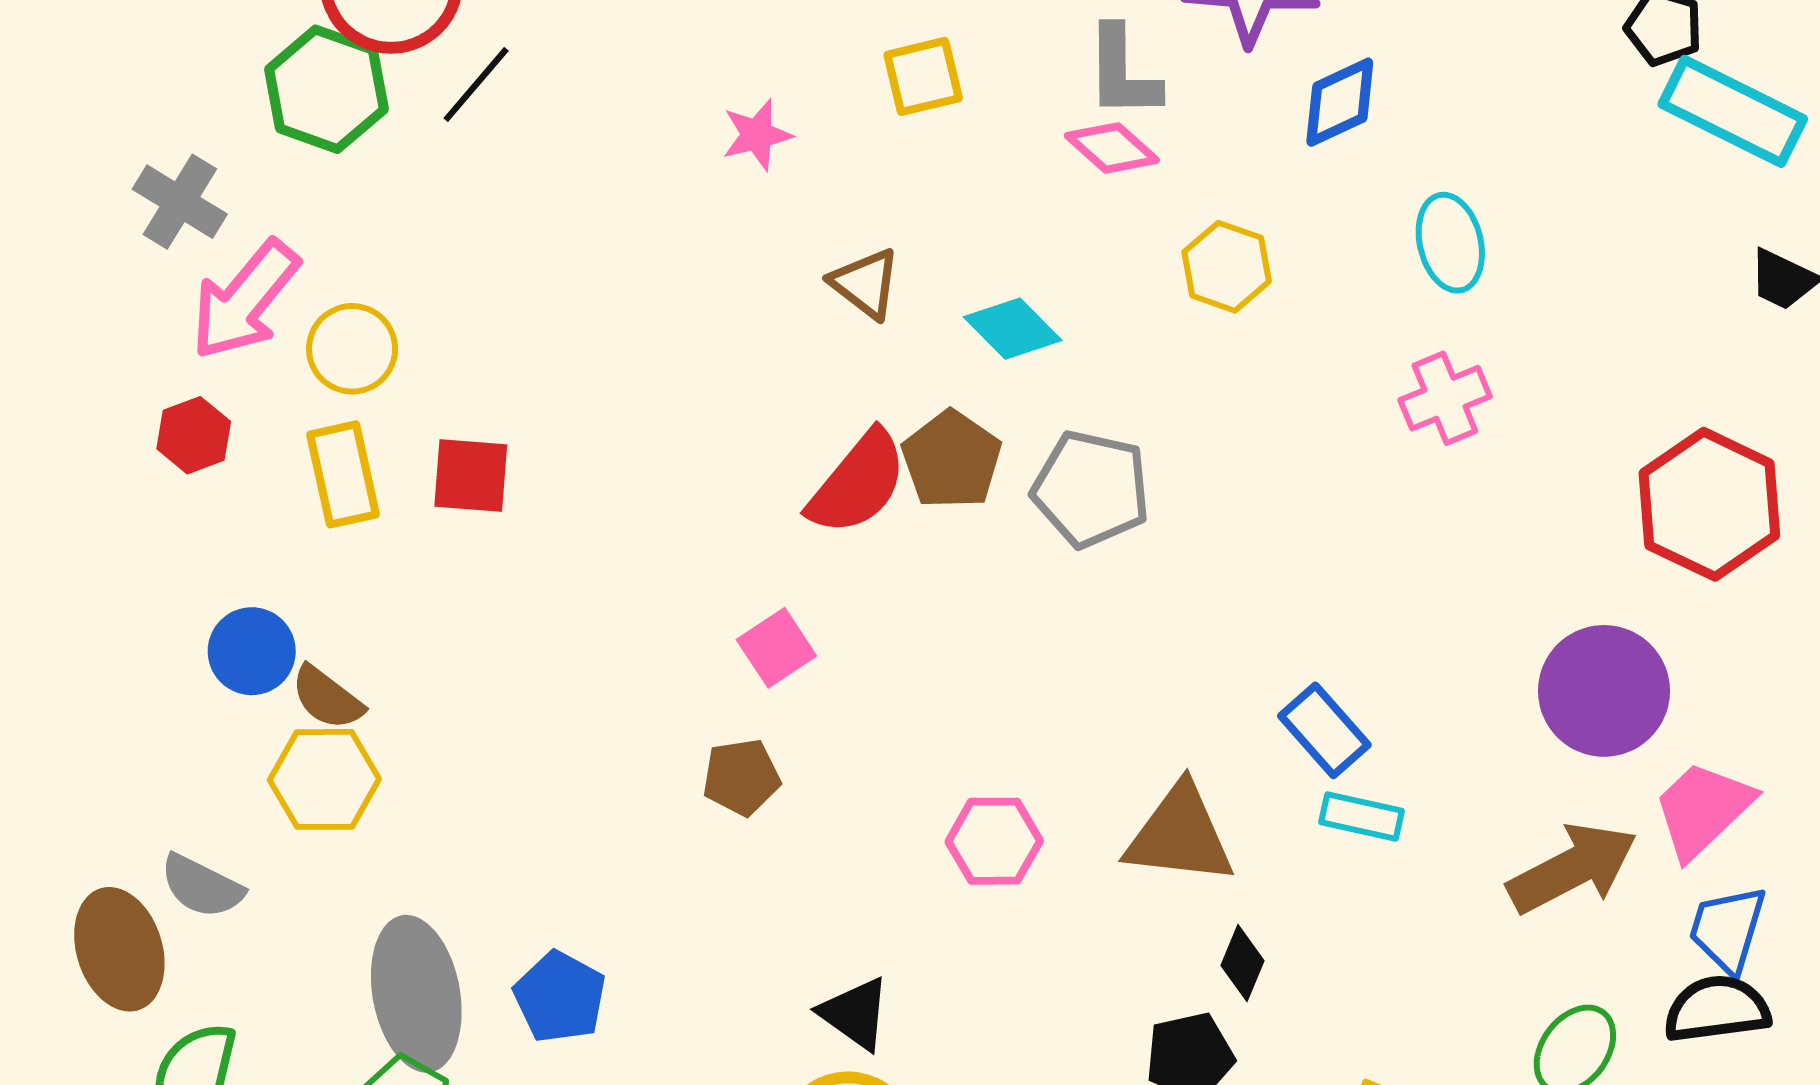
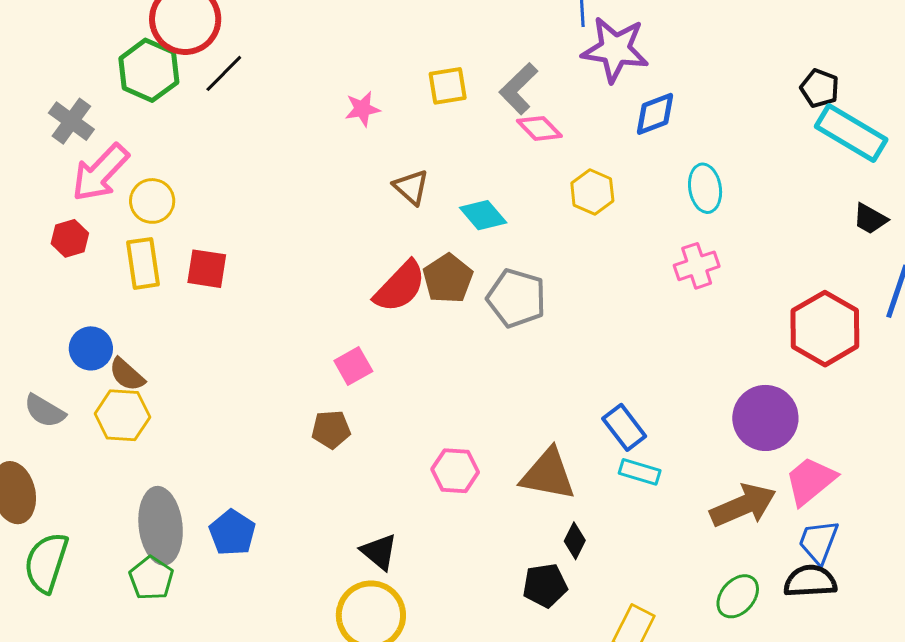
gray L-shape: (1123, 72) -> (519, 89), moved, turned 42
gray semicircle: (202, 886) -> (45, 411), moved

